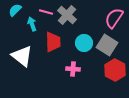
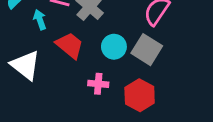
red trapezoid: (53, 42) -> (70, 45), turned -50
red hexagon: (115, 70) -> (140, 95), moved

